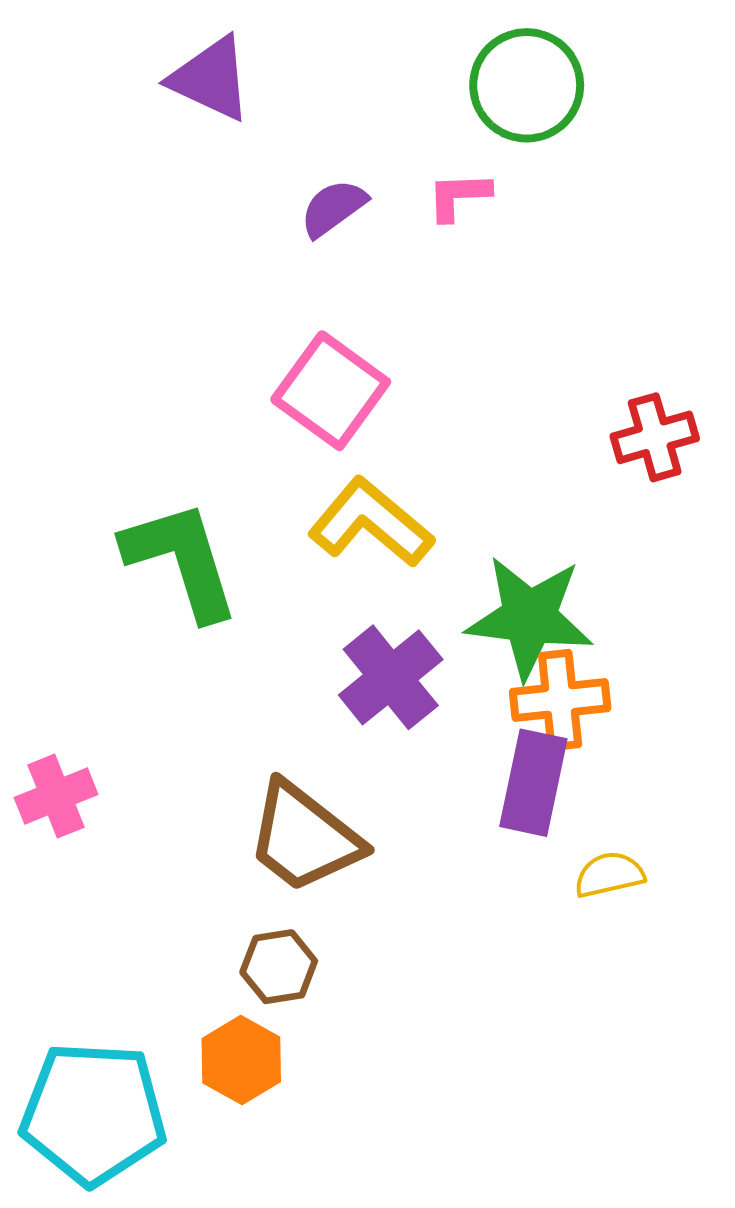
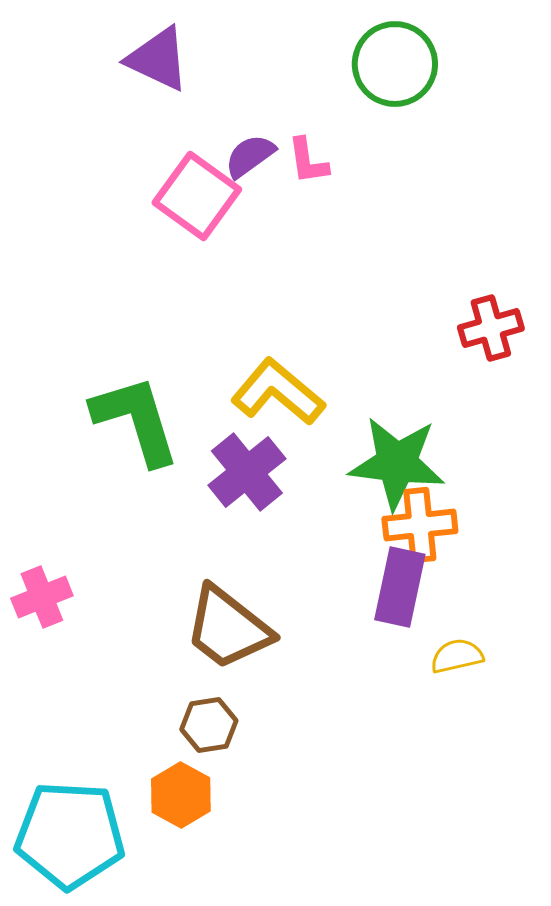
pink L-shape: (459, 196) -> (308, 161), moved, turned -96
pink square: (331, 391) -> (197, 196), moved
purple cross: (391, 677) -> (247, 472), moved

